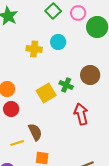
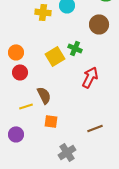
brown circle: (90, 75) -> (99, 24), moved
red arrow: (81, 114) -> (90, 77), turned 40

